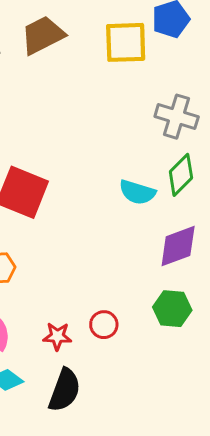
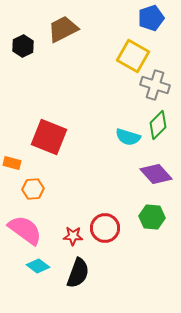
yellow square: (126, 42) -> (133, 56), moved, turned 32
purple diamond: (178, 246) -> (156, 174), turned 68
red circle: (104, 325) -> (105, 228), size x1.5

